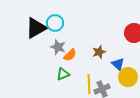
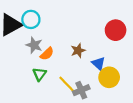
green triangle: (63, 74) -> (39, 74), turned -32
yellow line: (89, 84) -> (67, 85), turned -42

